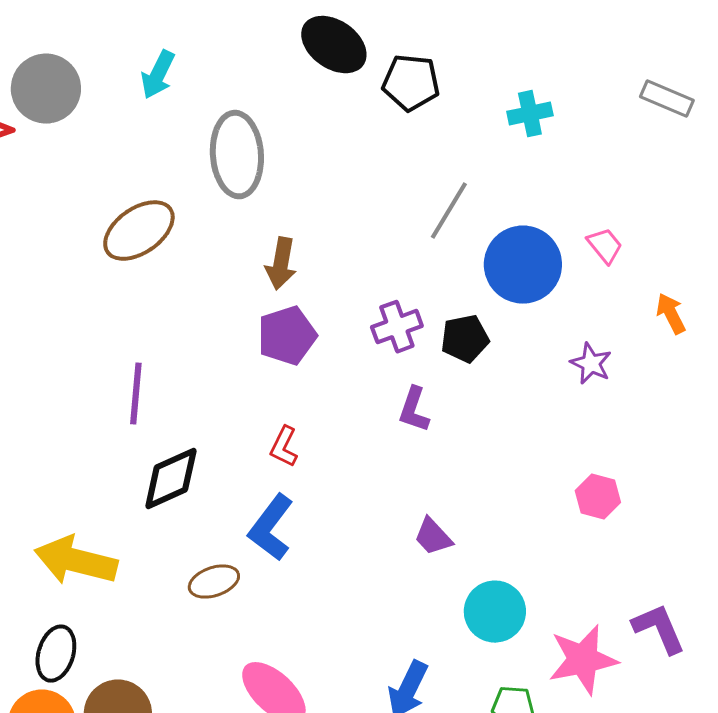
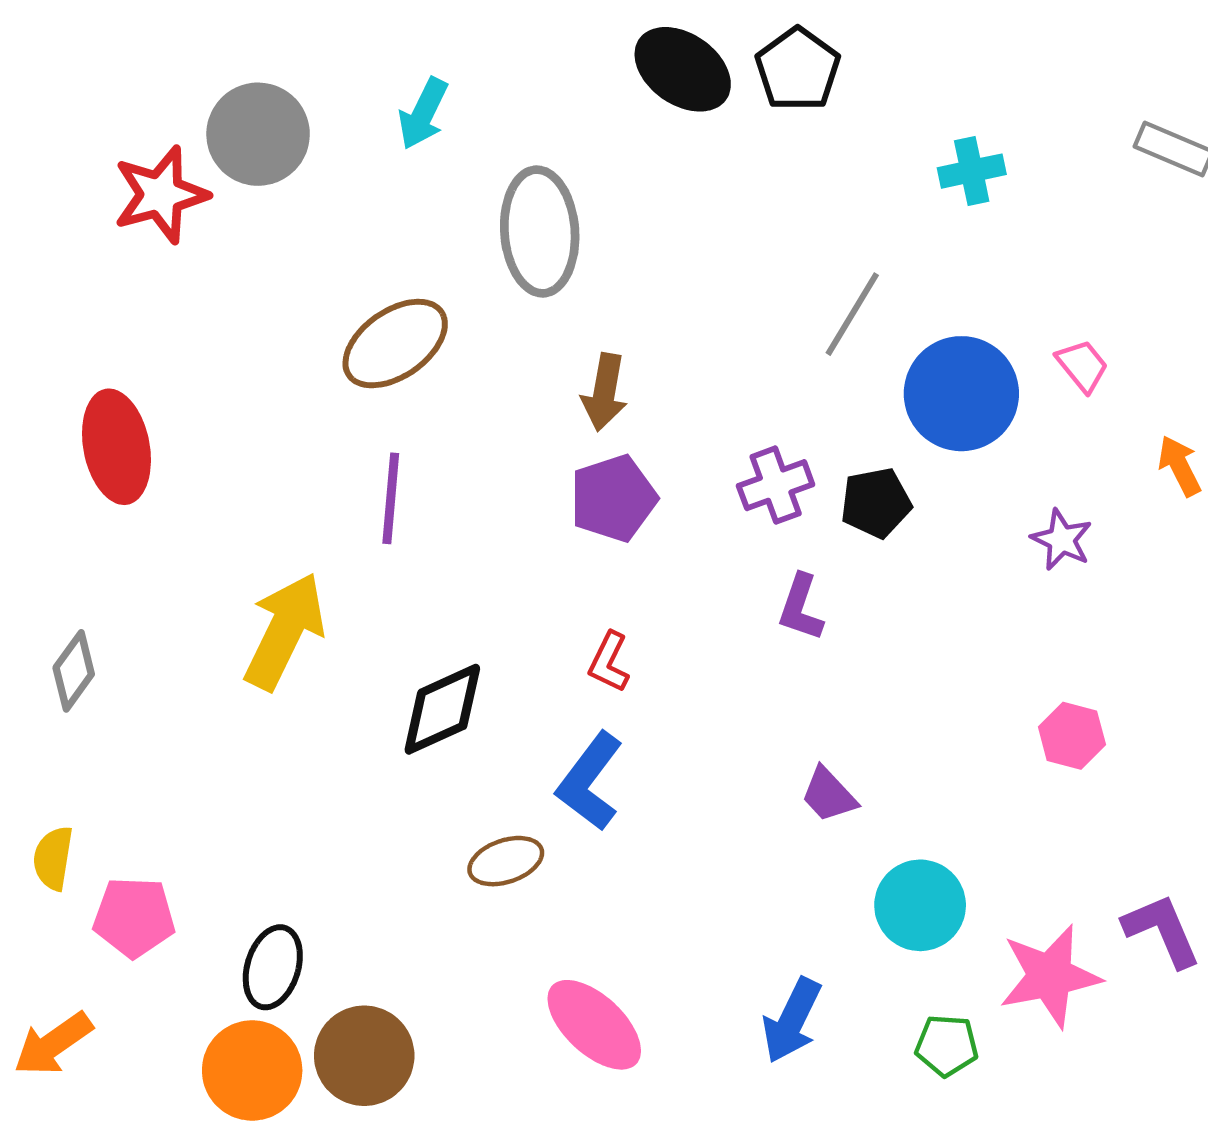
black pentagon: (411, 83) -> (798, 69), moved, turned 30
purple line: (136, 394) -> (391, 498), moved
yellow arrow: (76, 561) -> (285, 631), moved, turned 102

